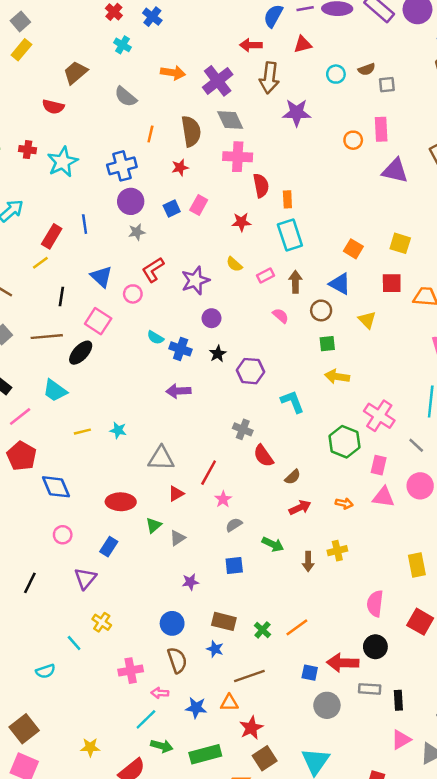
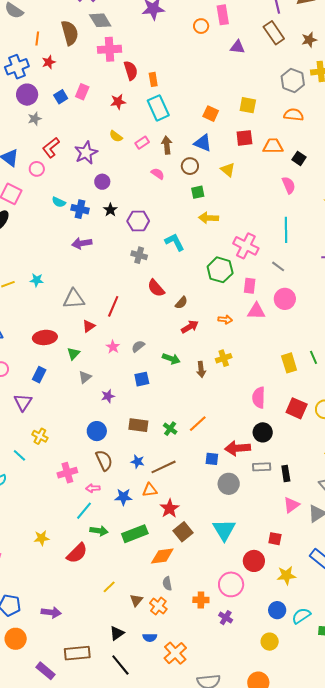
red star: (180, 167) -> (49, 62), moved
purple triangle: (395, 171) -> (237, 47), size x0.7
gray cross: (243, 429) -> (139, 255), moved
pink star: (223, 499) -> (113, 347), moved
gray triangle: (178, 538) -> (85, 377), moved
blue star: (215, 649) -> (138, 462), moved

